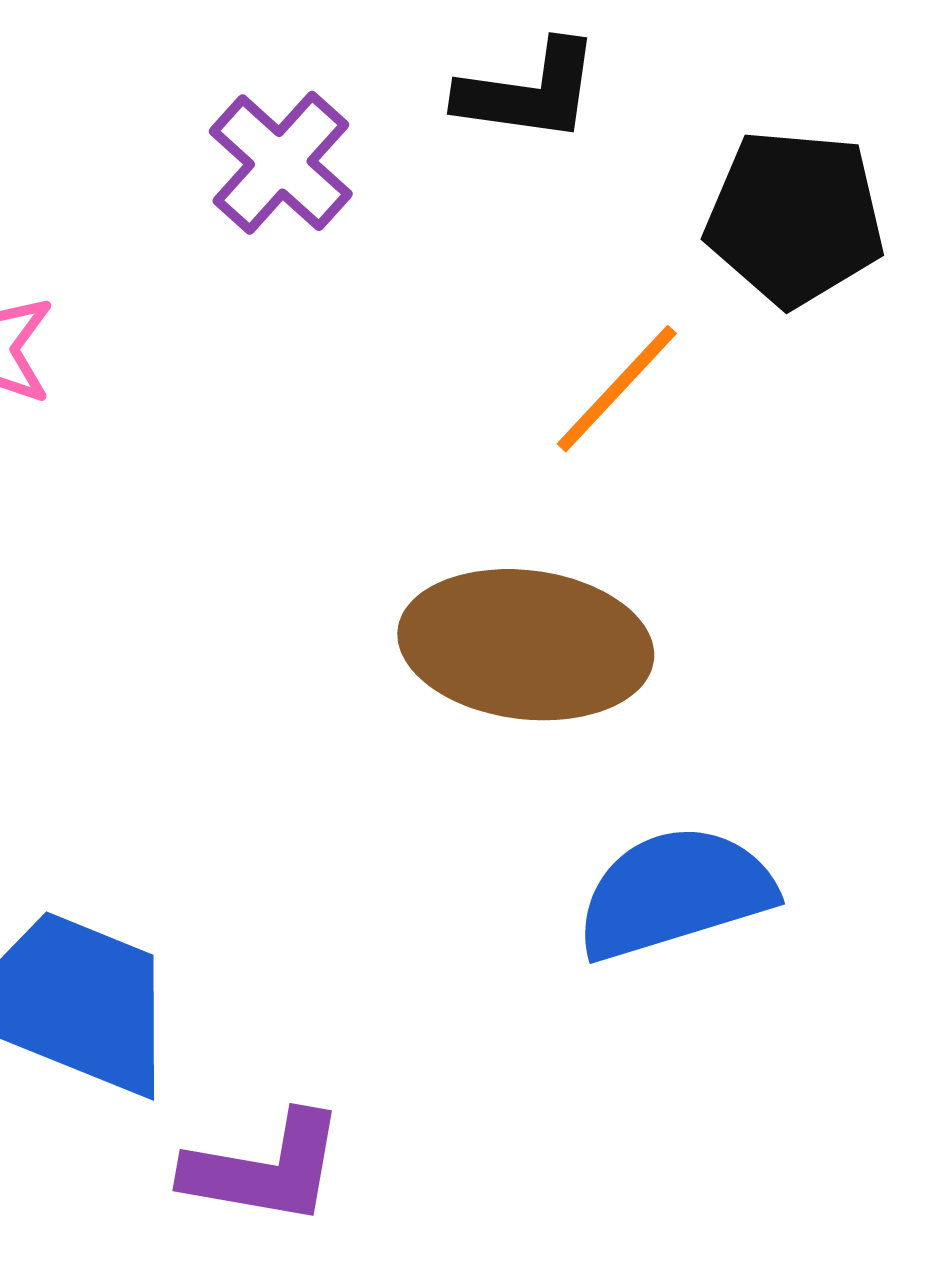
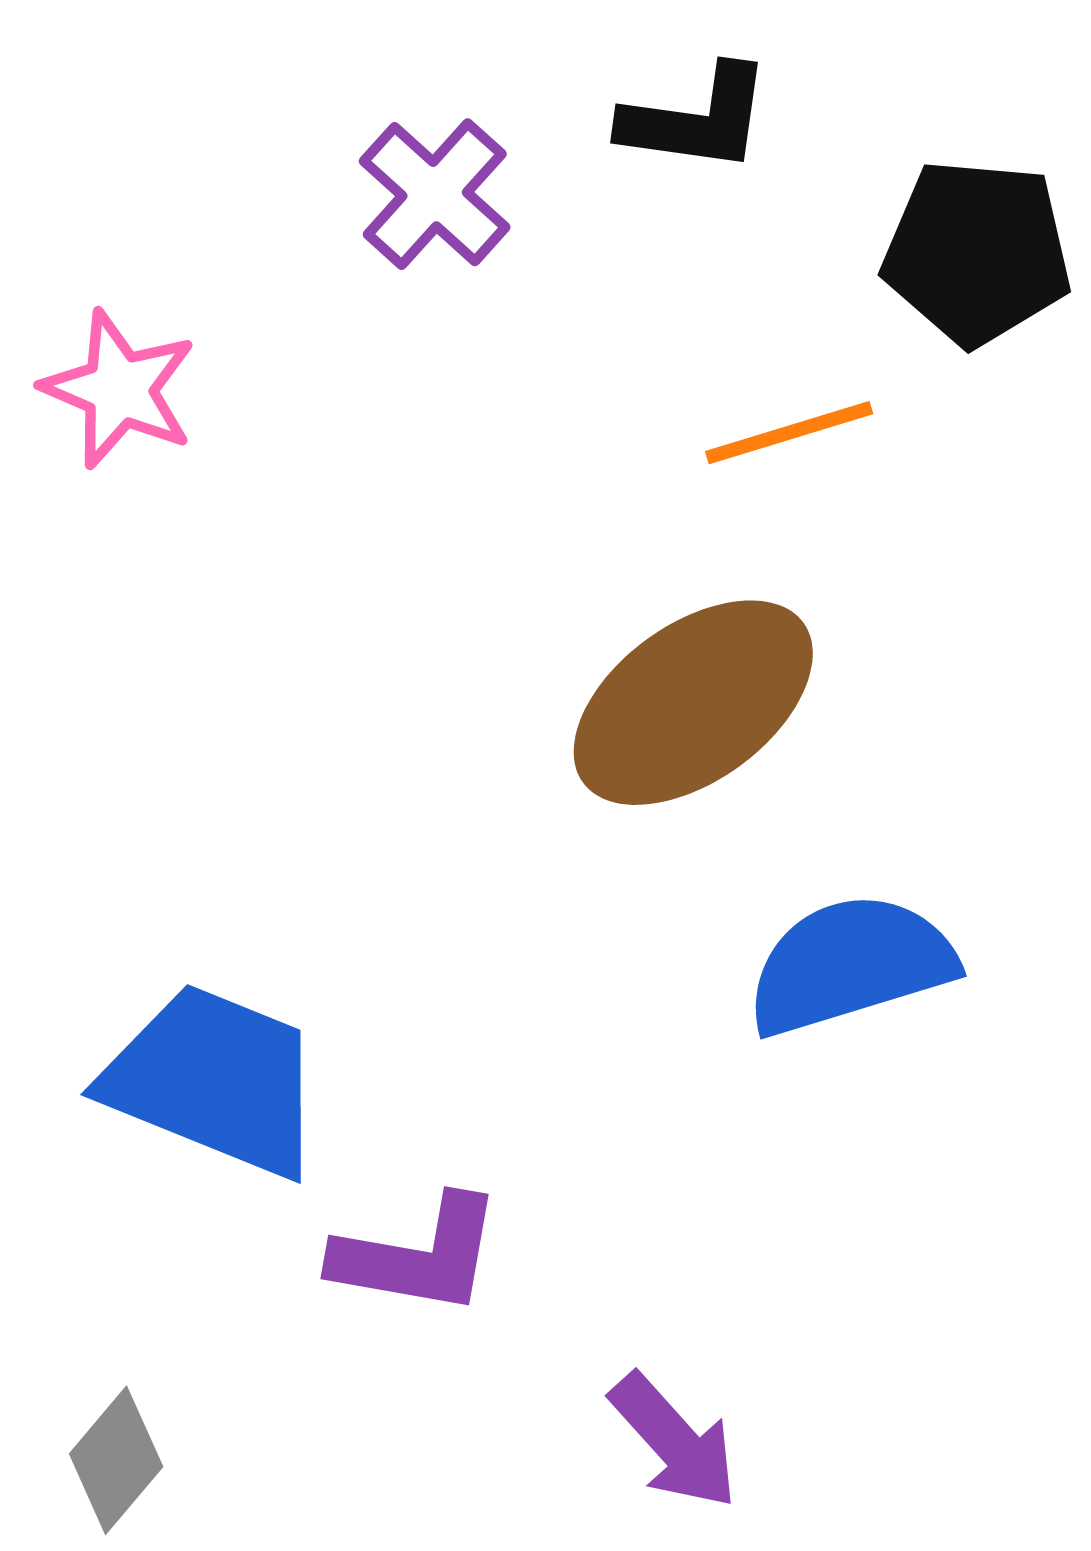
orange line: (617, 389) -> (789, 433), turned 30
brown ellipse: (526, 645) -> (693, 703), turned -43

